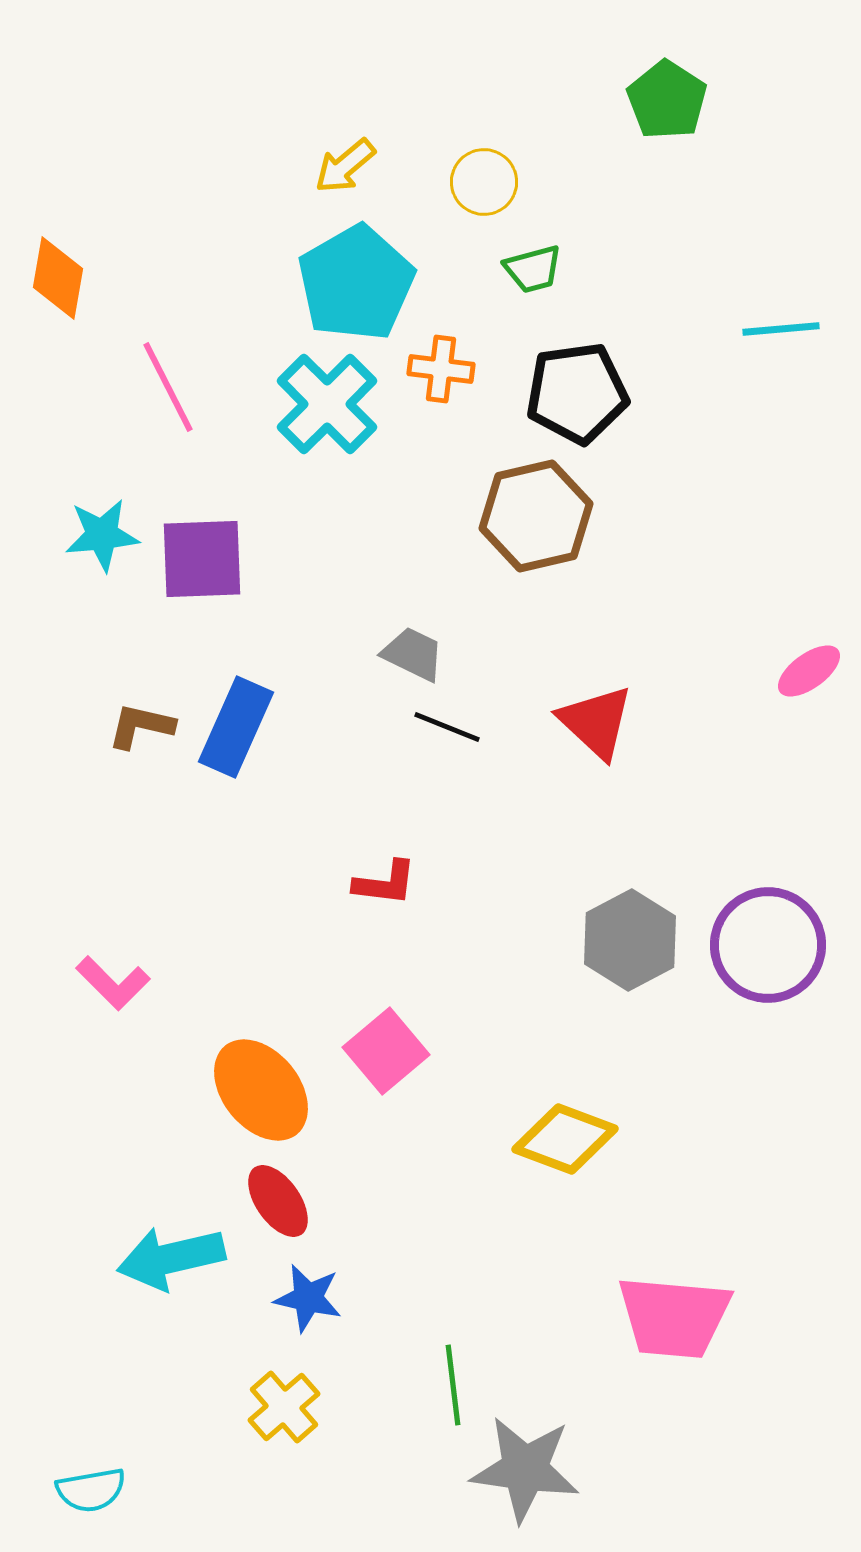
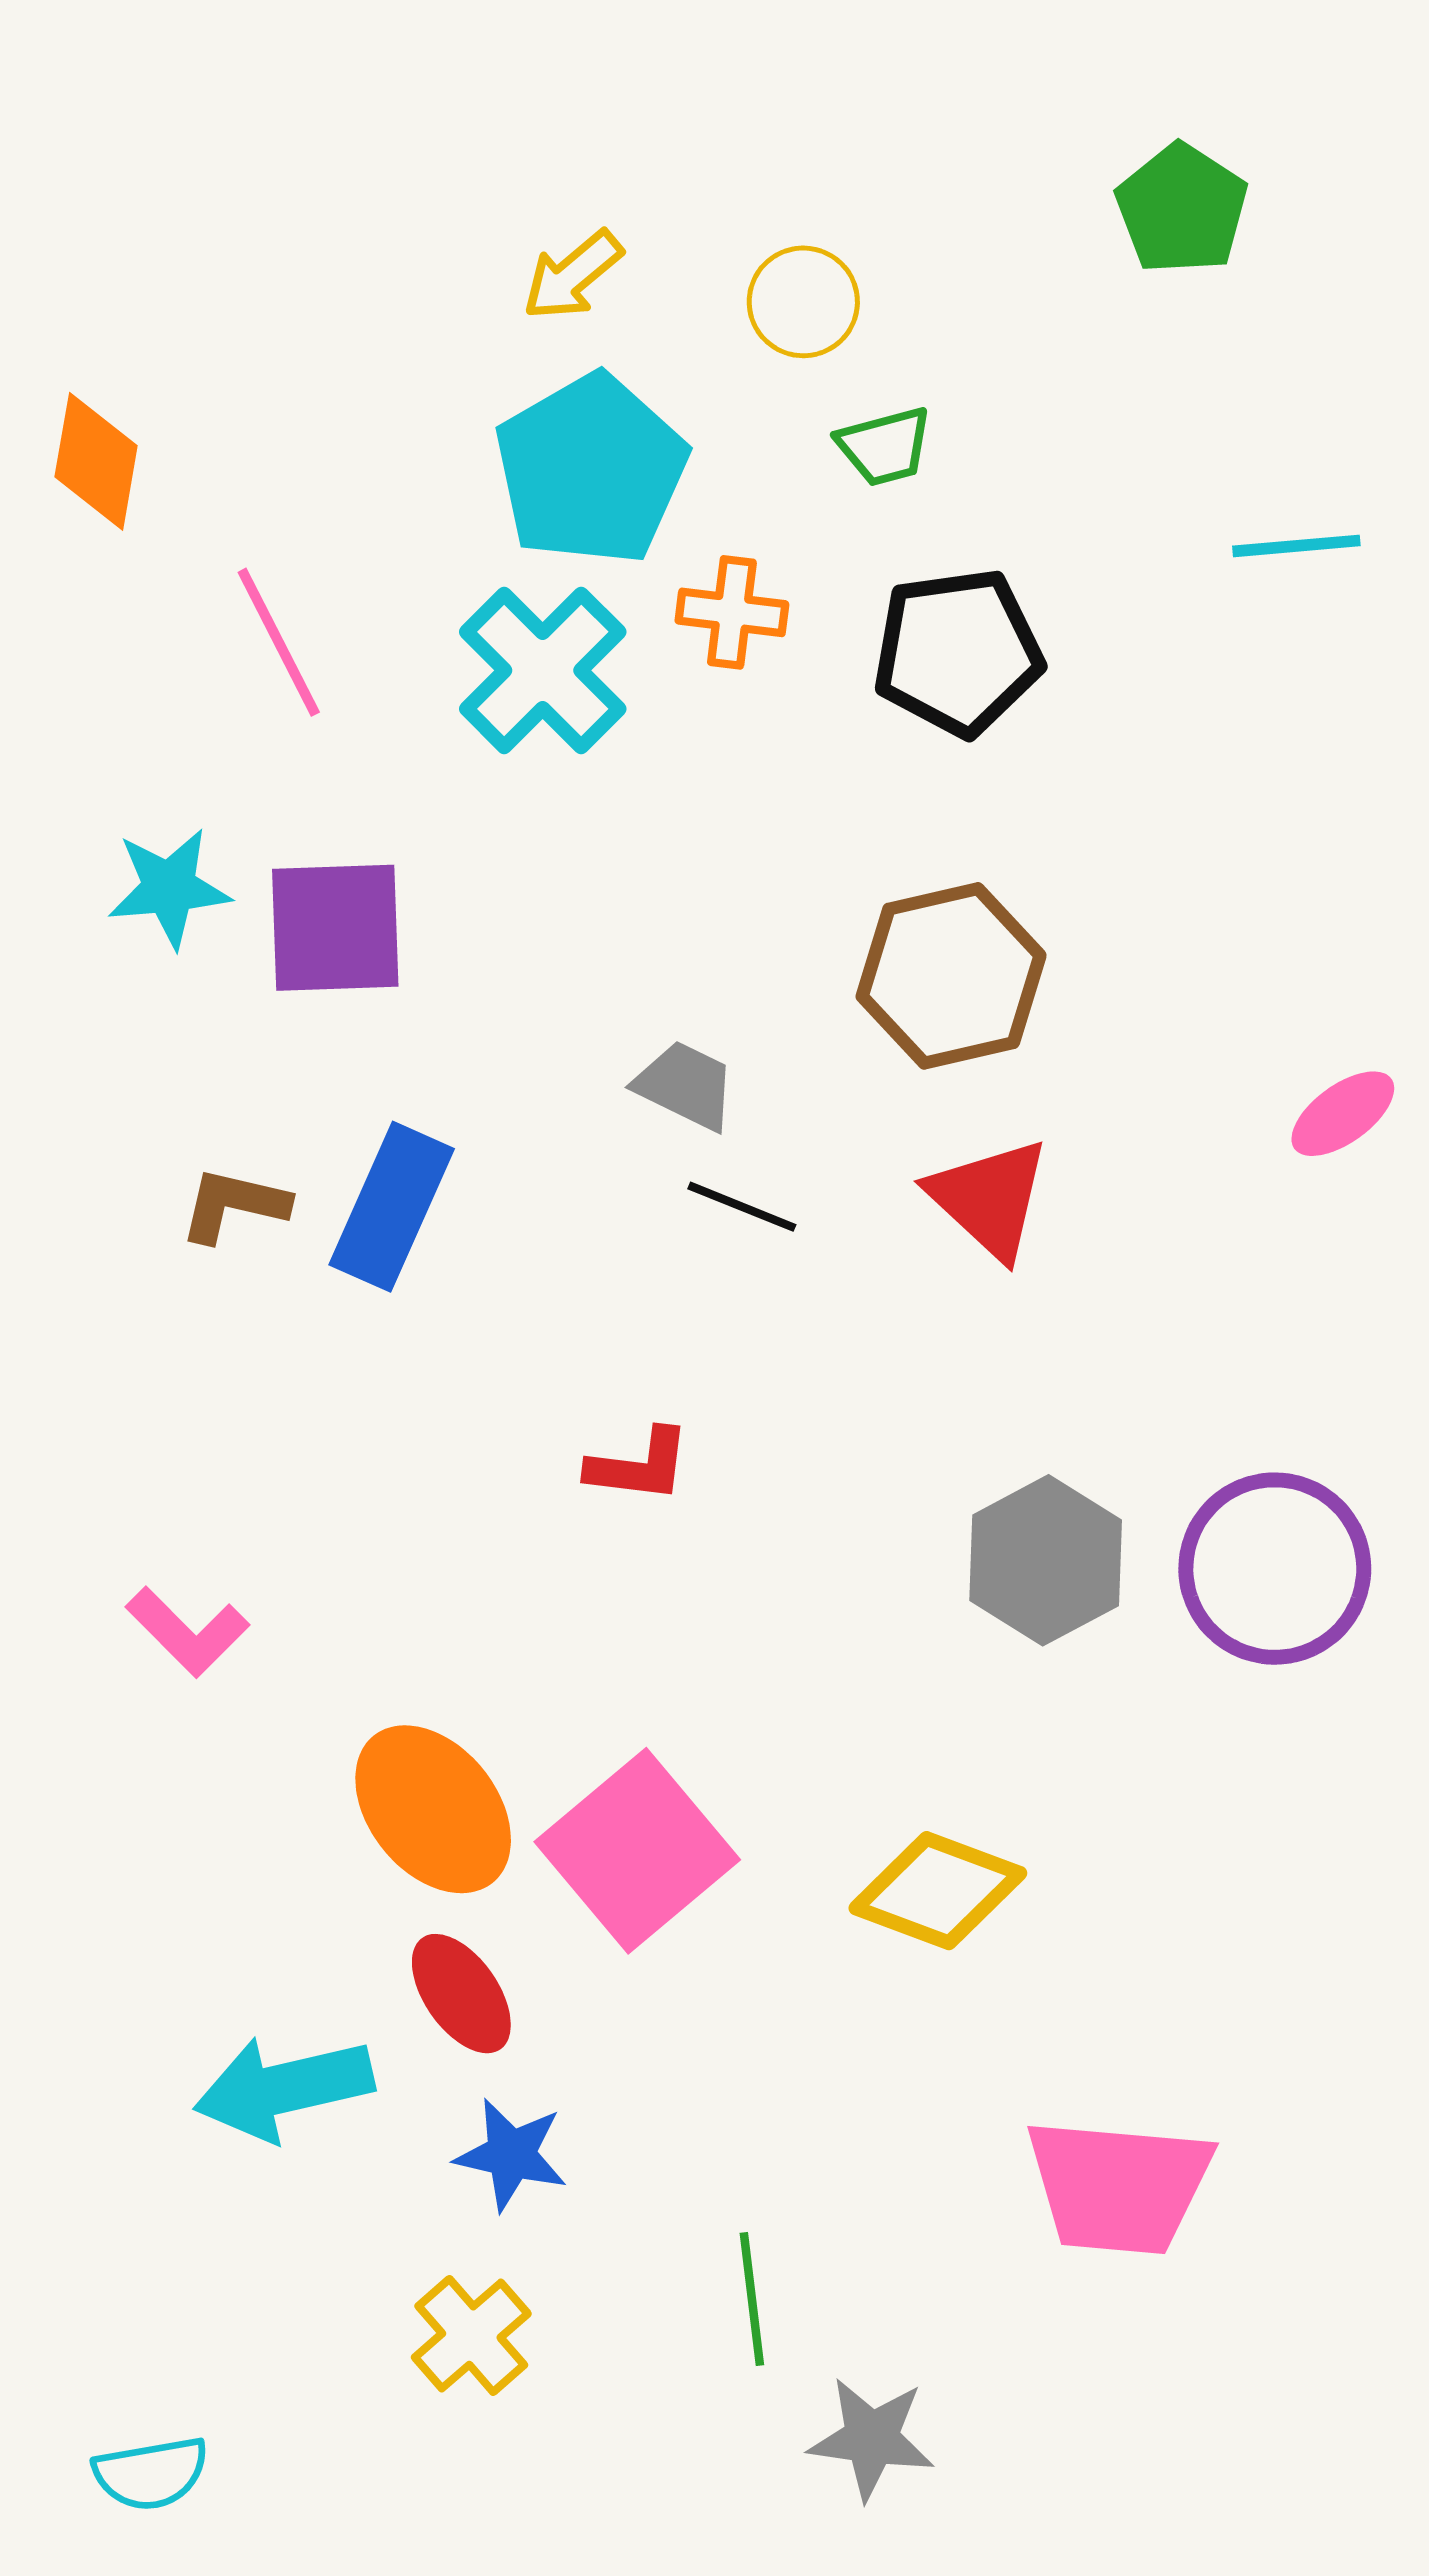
green pentagon: (667, 100) -> (1182, 209), moved
brown hexagon: (536, 516) -> (951, 976), moved
pink square: (386, 1051) -> (637, 1851), moved, size x1.4
gray star: (525, 1469) -> (871, 2438), size x0.7

